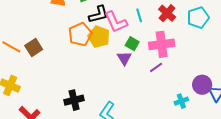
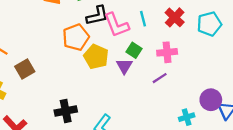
yellow pentagon: (99, 37) -> (96, 57), moved
pink cross: (162, 44) -> (167, 52), size x0.7
brown square: (34, 48) -> (25, 69), moved

